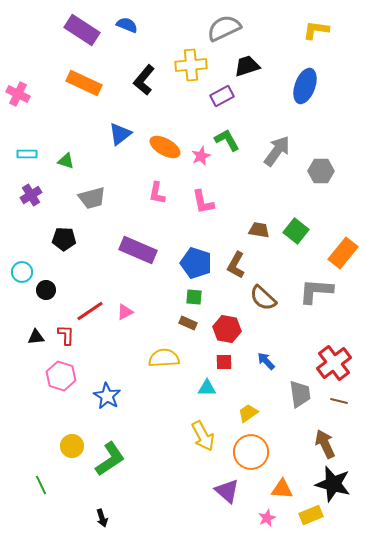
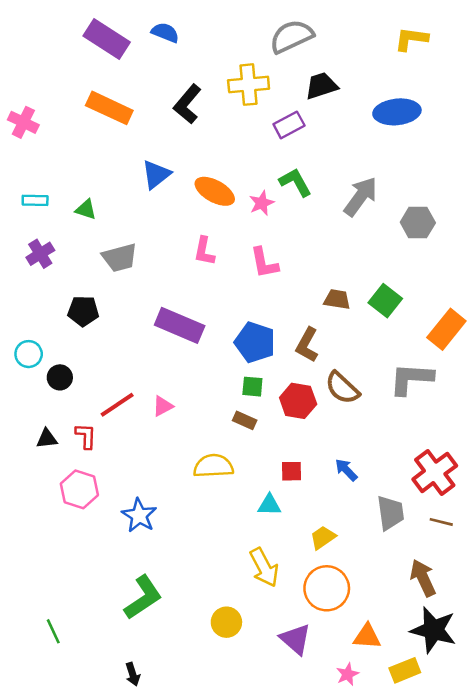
blue ellipse: (305, 86) -> (397, 112), turned 64
red hexagon: (227, 329) -> (298, 401), moved
yellow circle: (72, 446) -> (226, 622), moved

